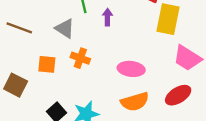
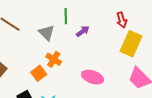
purple arrow: (107, 17) -> (83, 31), turned 40
orange square: (47, 64) -> (39, 73), moved, turned 35

